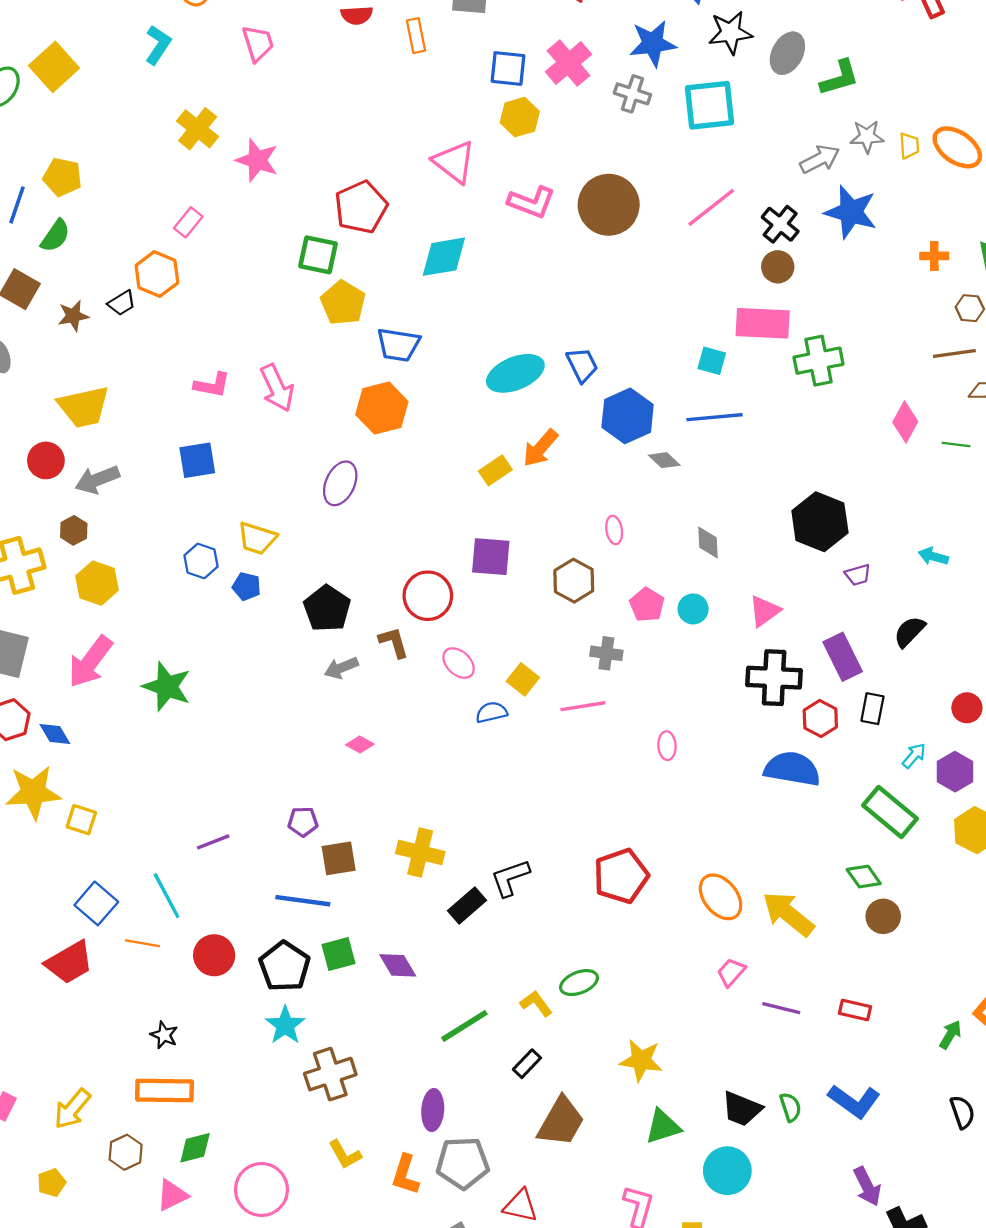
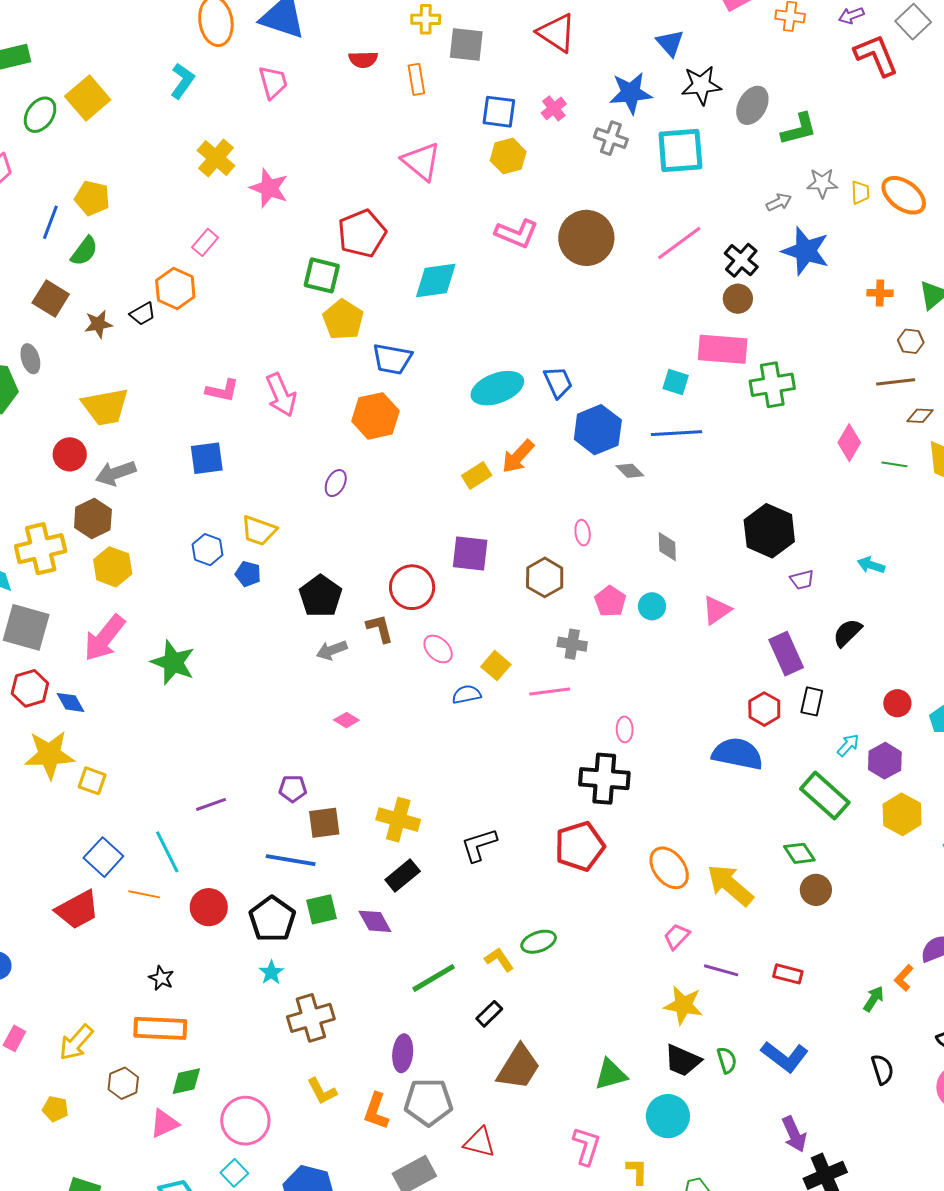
pink cross: (568, 63) -> (554, 108), size x0.6
gray arrow: (820, 159) -> (779, 202), size x0.7
pink triangle: (454, 162) -> (421, 161), moved
purple ellipse: (340, 483) -> (336, 483), size x0.7
brown hexagon: (74, 530) -> (93, 518), size x1.5
black cross: (774, 678) -> (604, 779), moved
black rectangle: (467, 906) -> (403, 875), moved
cyan star: (285, 1025) -> (271, 972), size x0.7
yellow star: (641, 1060) -> (683, 1005), moved
yellow pentagon: (52, 1183) -> (55, 1109), turned 30

